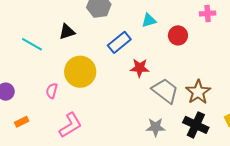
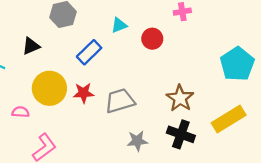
red star: (140, 68) -> (84, 93), moved
pink semicircle: (52, 91) -> (20, 112), turned 84
gray trapezoid: (165, 91) -> (120, 101), moved, turned -48

